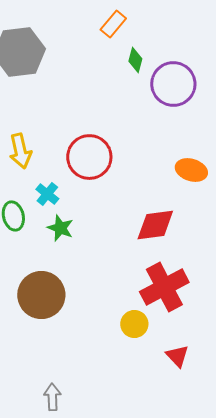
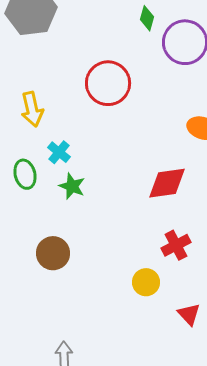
red circle: (89, 157) -> (108, 83), moved
red cross: (164, 287) -> (176, 245), size x0.6
brown circle: (41, 295) -> (53, 253), size x0.7

